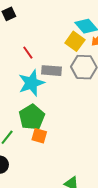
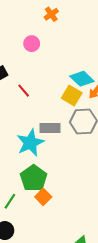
red line: (28, 53) -> (24, 91), moved
orange square: (39, 136) -> (43, 197), turned 35

